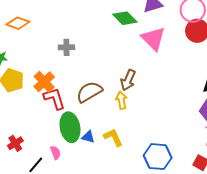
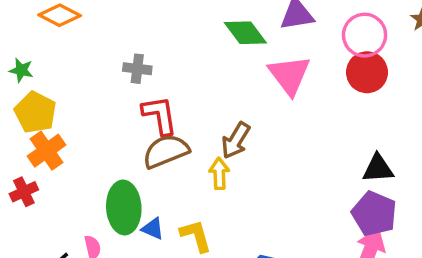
orange cross: (44, 82) -> (46, 151), moved
red L-shape: (54, 99) -> (160, 115), moved
red cross: (15, 143) -> (24, 192), moved

